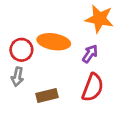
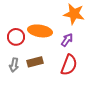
gray arrow: (17, 77) -> (14, 65), moved
brown rectangle: (47, 96) -> (35, 62), moved

